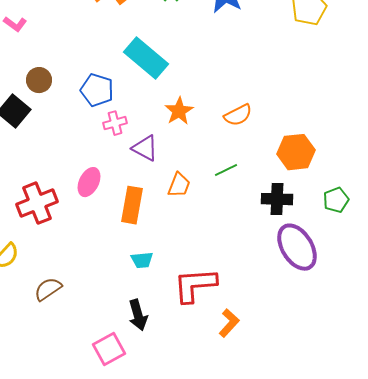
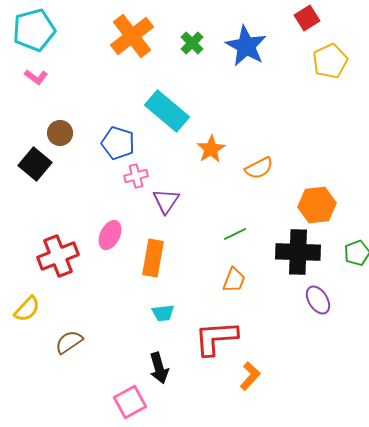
orange star: (179, 111) -> (211, 149), moved
purple triangle: (145, 148) -> (166, 201), turned 36
green line: (226, 170) -> (235, 234), moved
orange trapezoid: (179, 185) -> (234, 280), moved
black cross: (277, 199) -> (298, 252), size x1.4
purple ellipse: (297, 247) -> (318, 300), size x0.6

